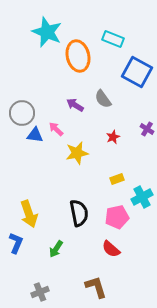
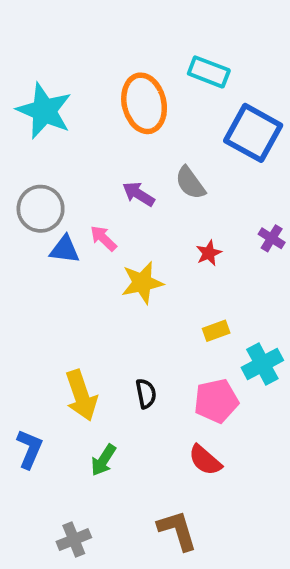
cyan star: (47, 32) -> (44, 111), moved
black semicircle: (79, 213) -> (146, 394), size x0.6
yellow arrow: (29, 214) -> (81, 395), moved

